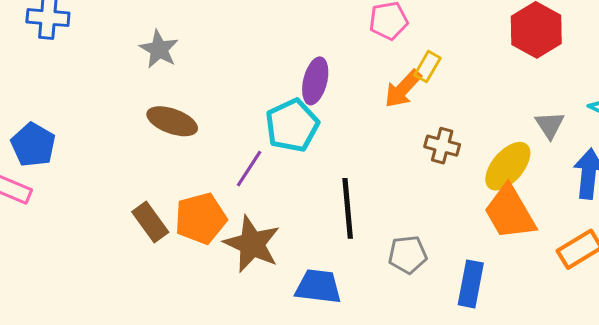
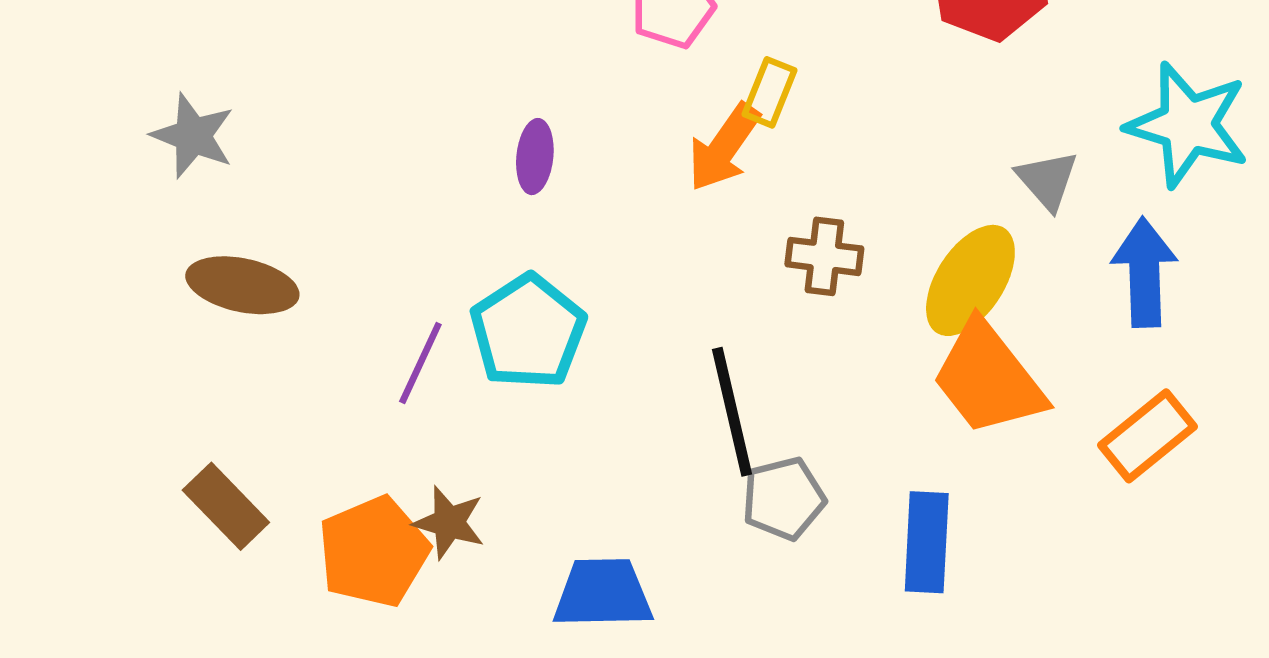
purple ellipse: (315, 81) -> (535, 157), size x0.7
cyan pentagon: (292, 125) -> (528, 332), moved
black line: (348, 208) -> (732, 412), moved
orange pentagon: (201, 218) -> (374, 552), moved
brown star: (252, 244) -> (449, 523), size x0.6

